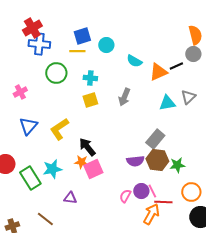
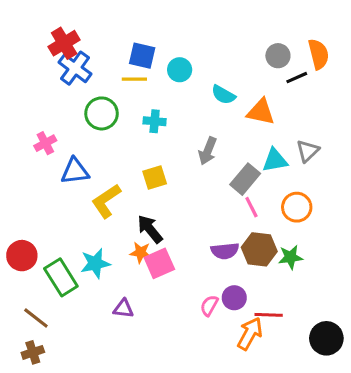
blue square: (82, 36) -> (142, 56), turned 30
blue cross: (39, 44) -> (75, 68), turned 30
gray circle: (193, 54) -> (278, 56), moved
black line: (176, 66) -> (297, 78), moved
orange triangle: (158, 72) -> (261, 112), turned 36
yellow square: (90, 100) -> (155, 177), moved
blue triangle: (28, 126) -> (75, 171), moved, turned 42
gray rectangle: (155, 139) -> (245, 179), moved
pink line: (152, 191) -> (251, 207), moved
orange circle: (191, 192) -> (297, 207), moved
brown line: (45, 219) -> (36, 318), moved

